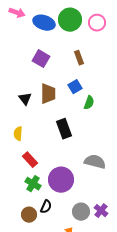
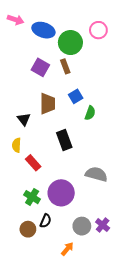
green circle: (70, 20) -> (70, 43), moved
brown rectangle: (79, 58) -> (65, 66), moved
black triangle: (25, 99) -> (24, 119), moved
red rectangle: (30, 160) -> (33, 163), moved

